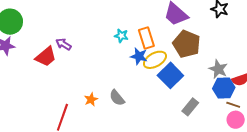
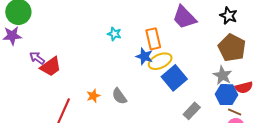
cyan star: (121, 36) -> (114, 34), moved
purple arrow: (64, 44) -> (37, 58), moved
brown pentagon: (187, 44) -> (232, 48), moved
red trapezoid: (46, 57) -> (51, 67), moved

